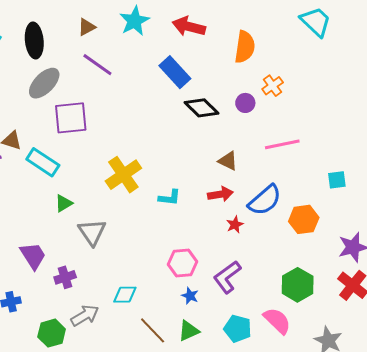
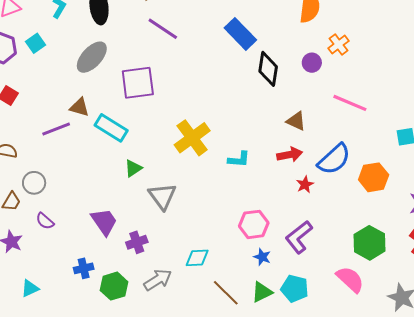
gray ellipse: (44, 83) -> (92, 57), moved
black diamond: (201, 108) -> (268, 69), turned 56
pink line: (282, 144) -> (350, 103), turned 36
cyan pentagon: (238, 329) -> (295, 289), moved
green hexagon: (52, 333) -> (114, 286), moved

